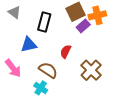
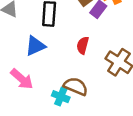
brown semicircle: (48, 70) -> (76, 86), moved

